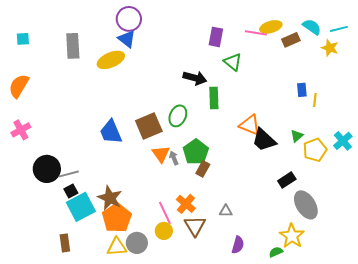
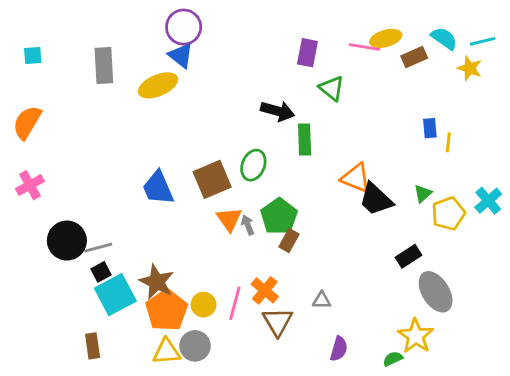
pink line: (165, 213) -> (235, 303), turned 40
yellow circle: (164, 231) -> (204, 305), moved

